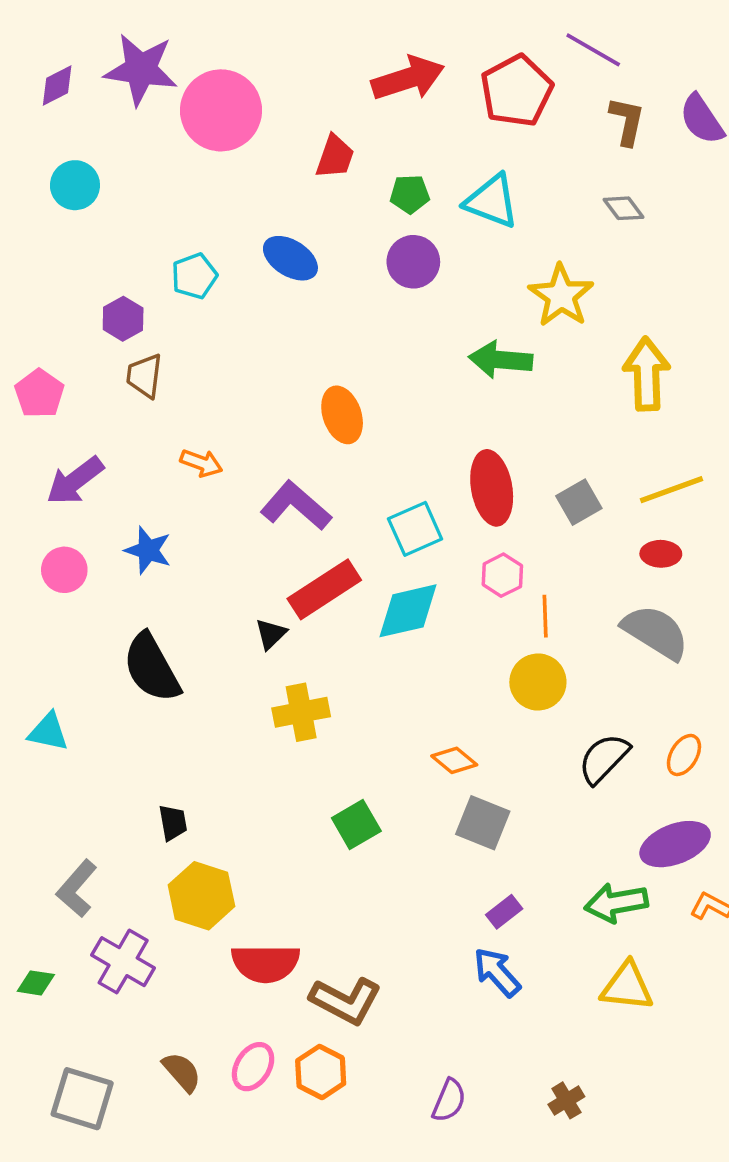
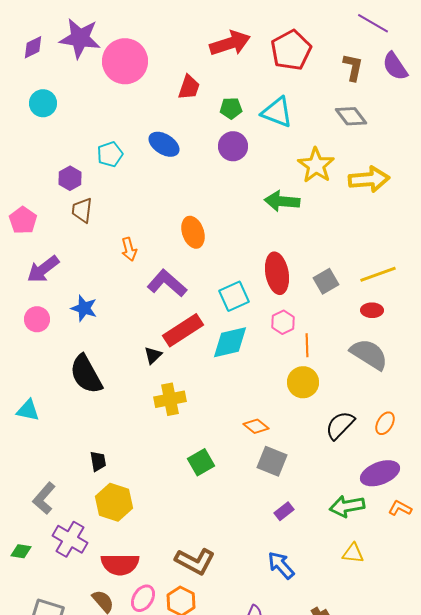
purple line: (593, 50) -> (373, 23), moved
gray diamond: (623, 208) -> (351, 116), size x1.4
yellow arrow: (647, 374) -> (369, 179), moved, turned 87
orange arrow: (201, 463) -> (129, 249), moved, turned 55
red semicircle: (266, 963) -> (120, 564), moved
blue arrow: (497, 972) -> (281, 565), moved
yellow triangle: (627, 987) -> (353, 553), size x0.7

